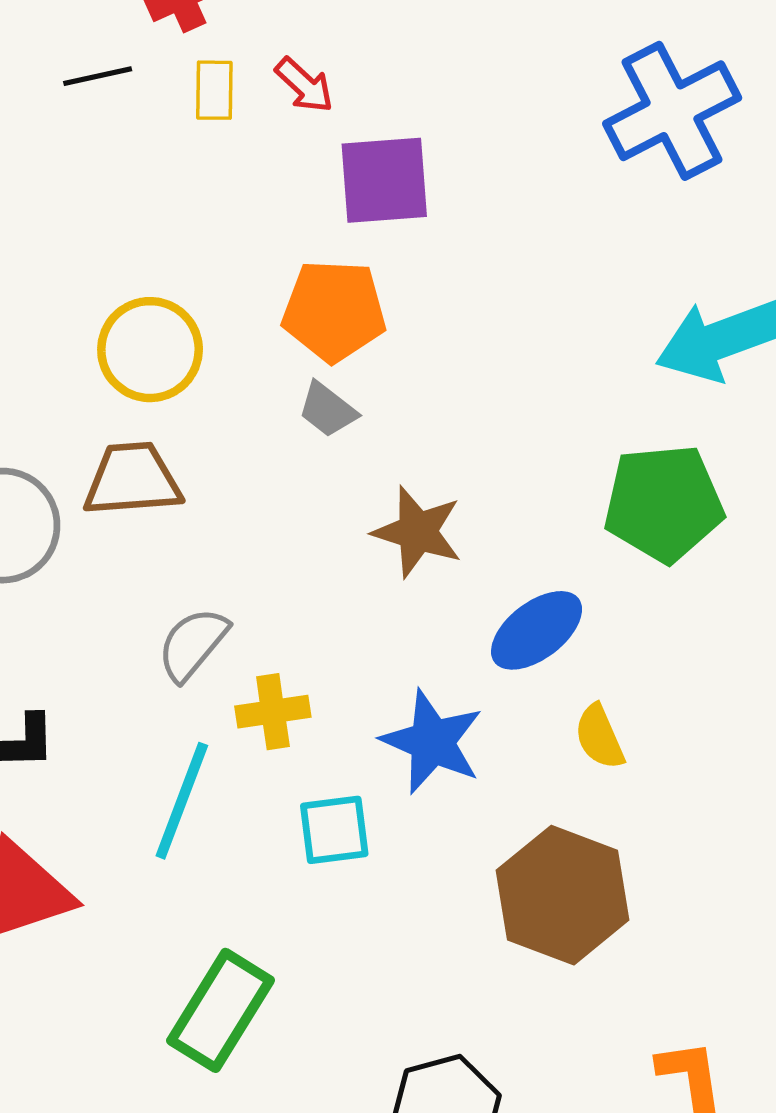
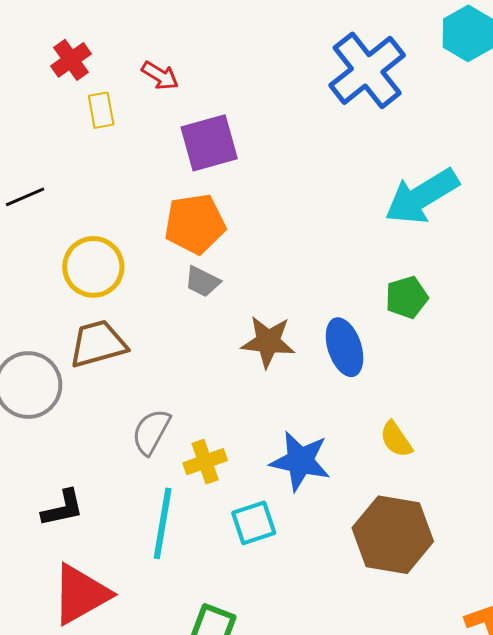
black line: (98, 76) -> (25, 197), moved
red arrow: (304, 85) -> (160, 76), moved
green pentagon: (664, 503) -> (407, 297), size x0.6
blue ellipse: (537, 630) -> (345, 347), moved, turned -60

